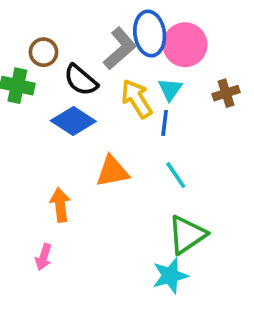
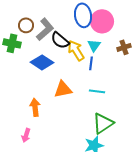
gray L-shape: (120, 48) -> (45, 29), moved
black semicircle: (81, 80) -> (60, 40), moved
cyan line: (176, 175) -> (97, 91), turned -49

